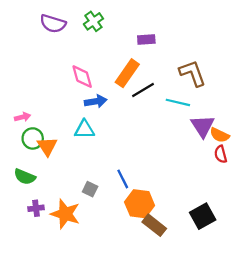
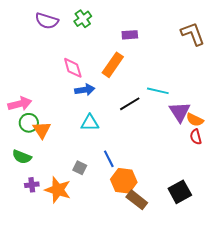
brown L-shape: (192, 73) -> (193, 34), moved
black line: (143, 90) -> (130, 104), moved
pink arrow: (23, 117) -> (20, 104), size x1.6
cyan triangle: (84, 129) -> (90, 123), moved

